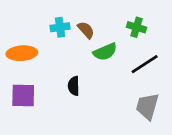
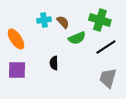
green cross: (136, 27) -> (100, 20), size x1.5
orange ellipse: (22, 53) -> (16, 39), turned 60

